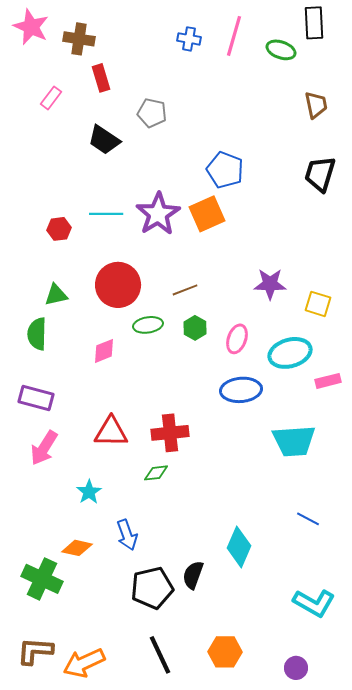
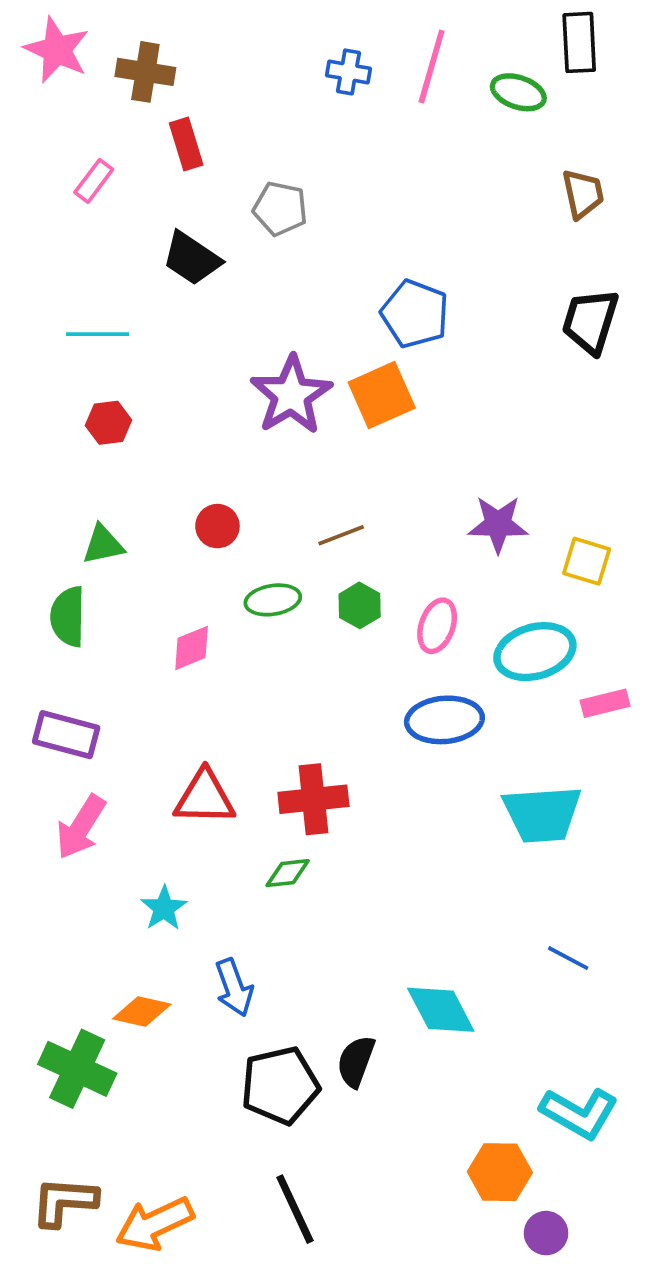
cyan line: (106, 214) -> (97, 334), moved
red circle: (118, 285) -> (217, 526), size x0.5
cyan diamond: (239, 547) -> (441, 1010), turned -51
orange hexagon: (225, 652) -> (500, 1172), moved

